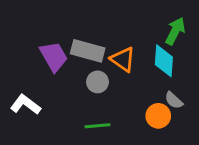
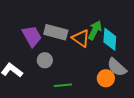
green arrow: (175, 31) -> (95, 30), moved
gray circle: (97, 82) -> (45, 60), moved
gray semicircle: (174, 100) -> (117, 67), size x1.5

